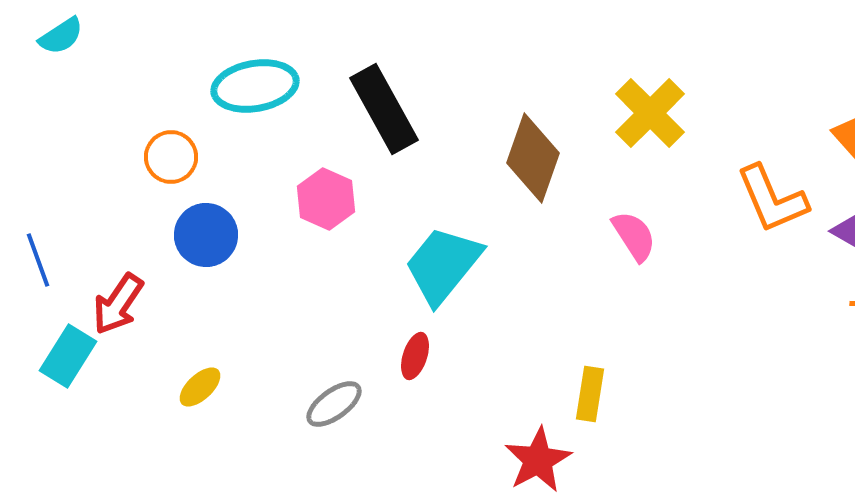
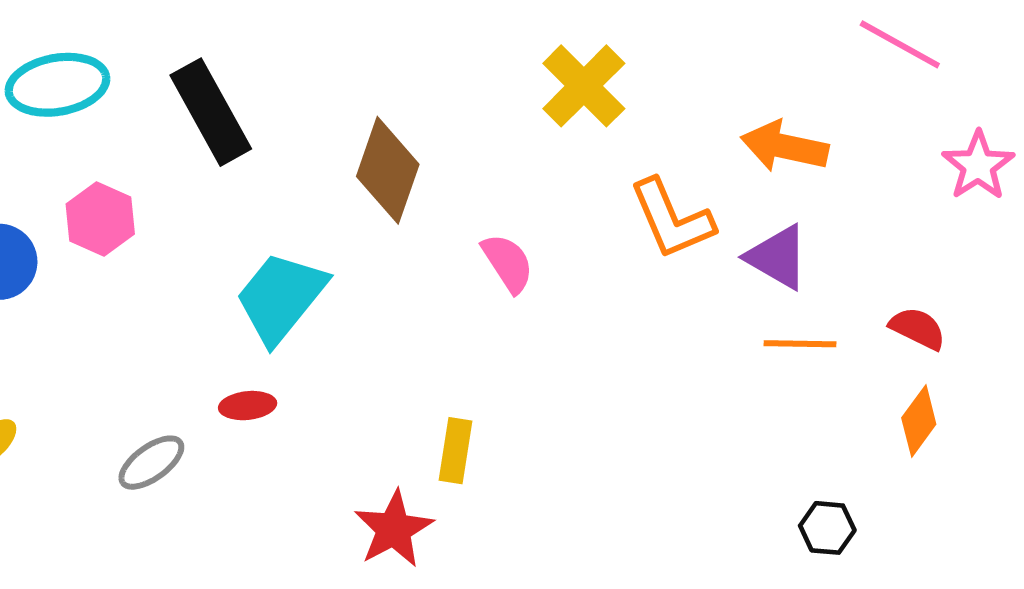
yellow cross: (650, 113) -> (584, 86), moved
pink hexagon: (326, 199) -> (100, 219), moved
red ellipse: (415, 356) -> (248, 406), turned 66

